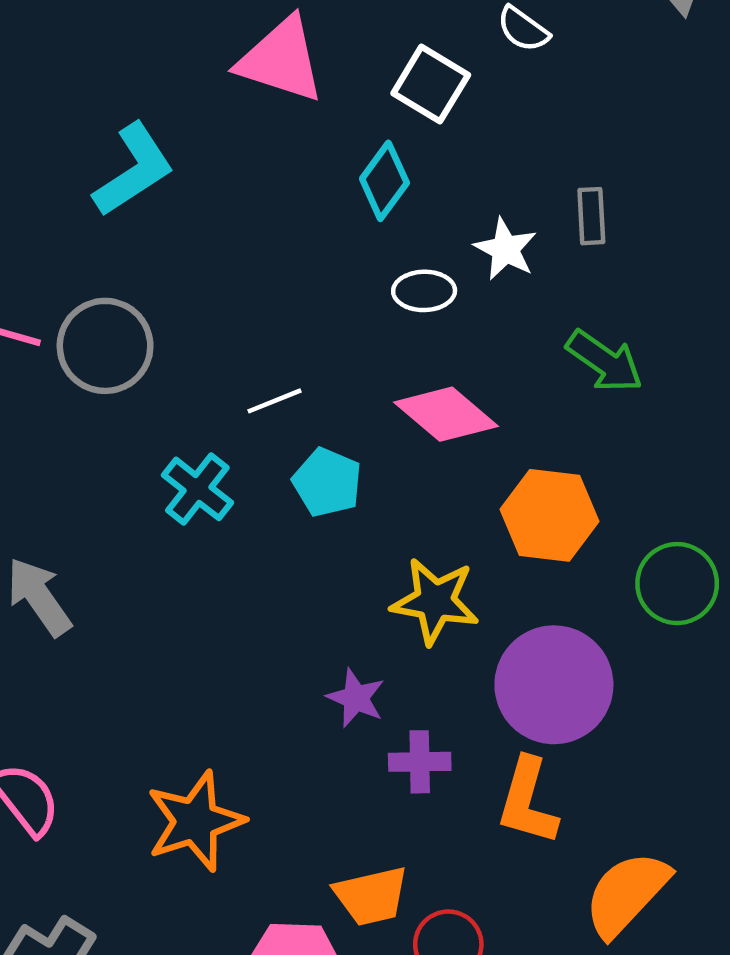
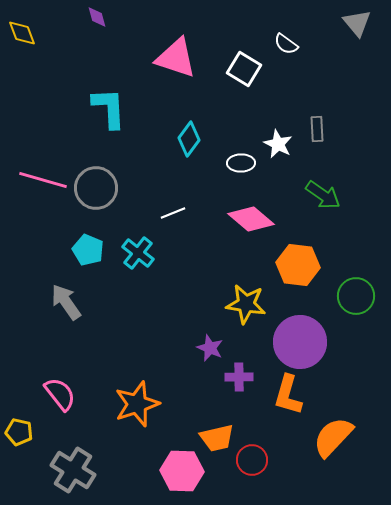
cyan L-shape: (134, 170) -> (109, 108), turned -60
cyan diamond: (384, 181) -> (189, 139), moved
cyan pentagon: (327, 482) -> (88, 250), moved

